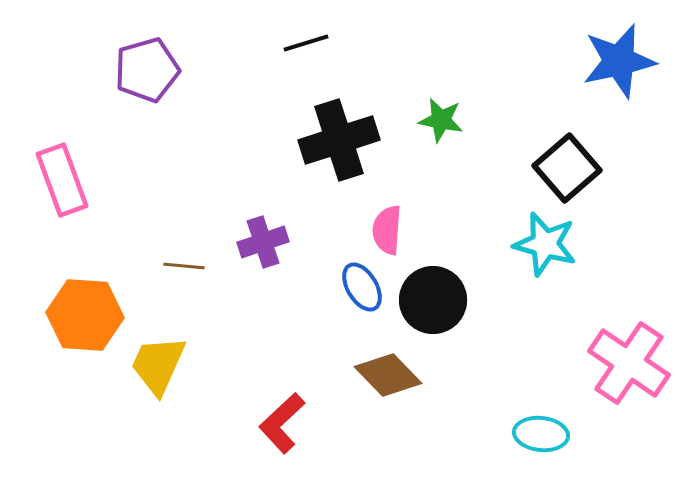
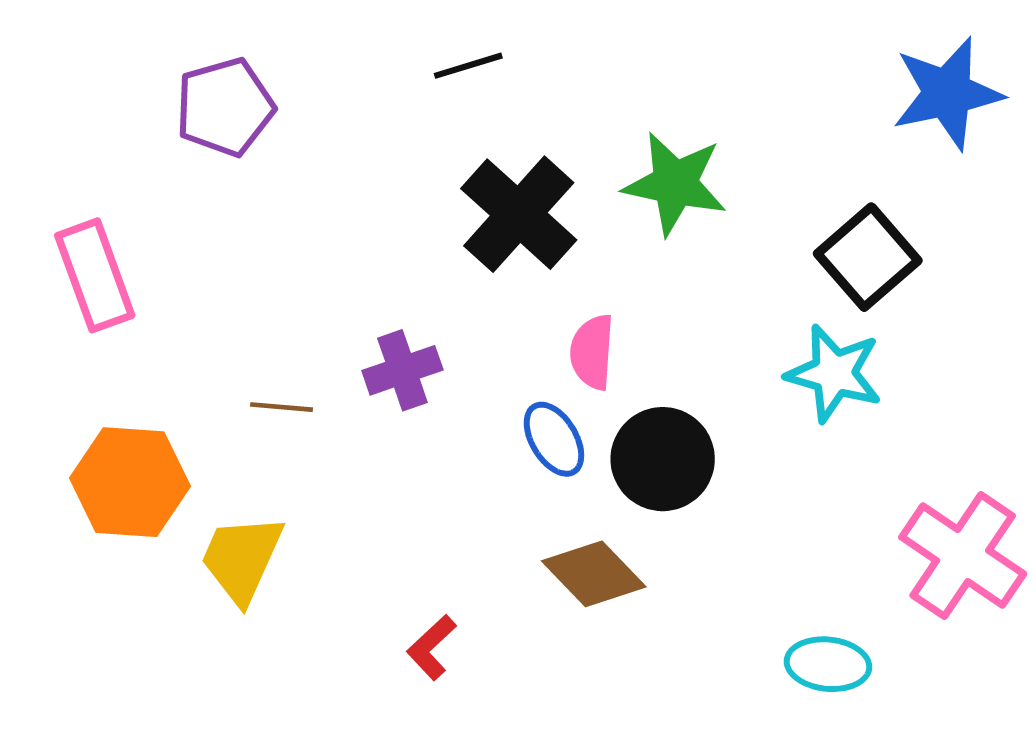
green star: (441, 120) -> (675, 184), size x1.5
black cross: (339, 140) -> (519, 214), turned -30
red L-shape: (282, 423) -> (432, 647), size x0.7

